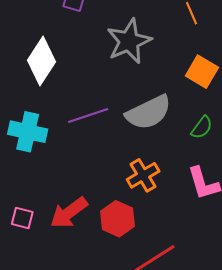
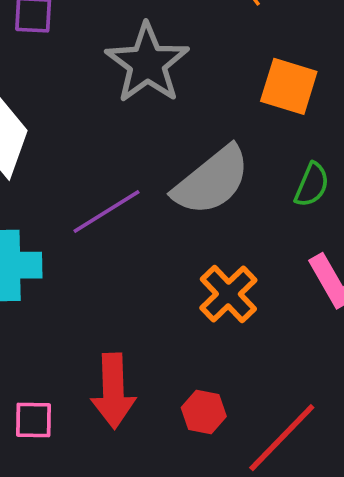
red arrow: (69, 213) -> (113, 391), turned -42
red hexagon: (118, 219) -> (204, 412), moved, size x0.7

